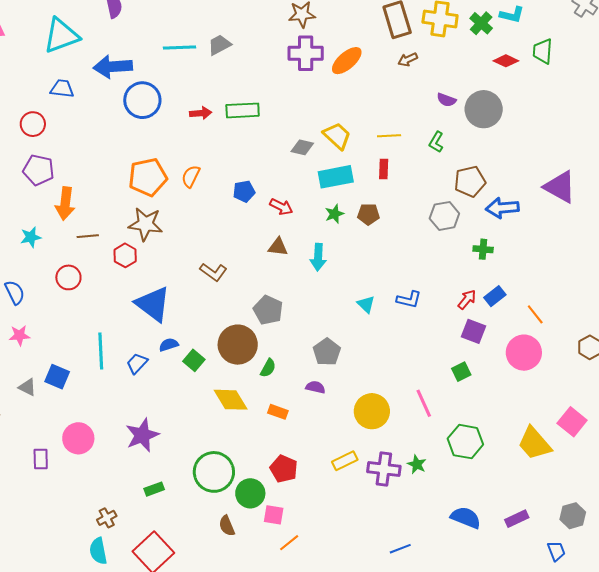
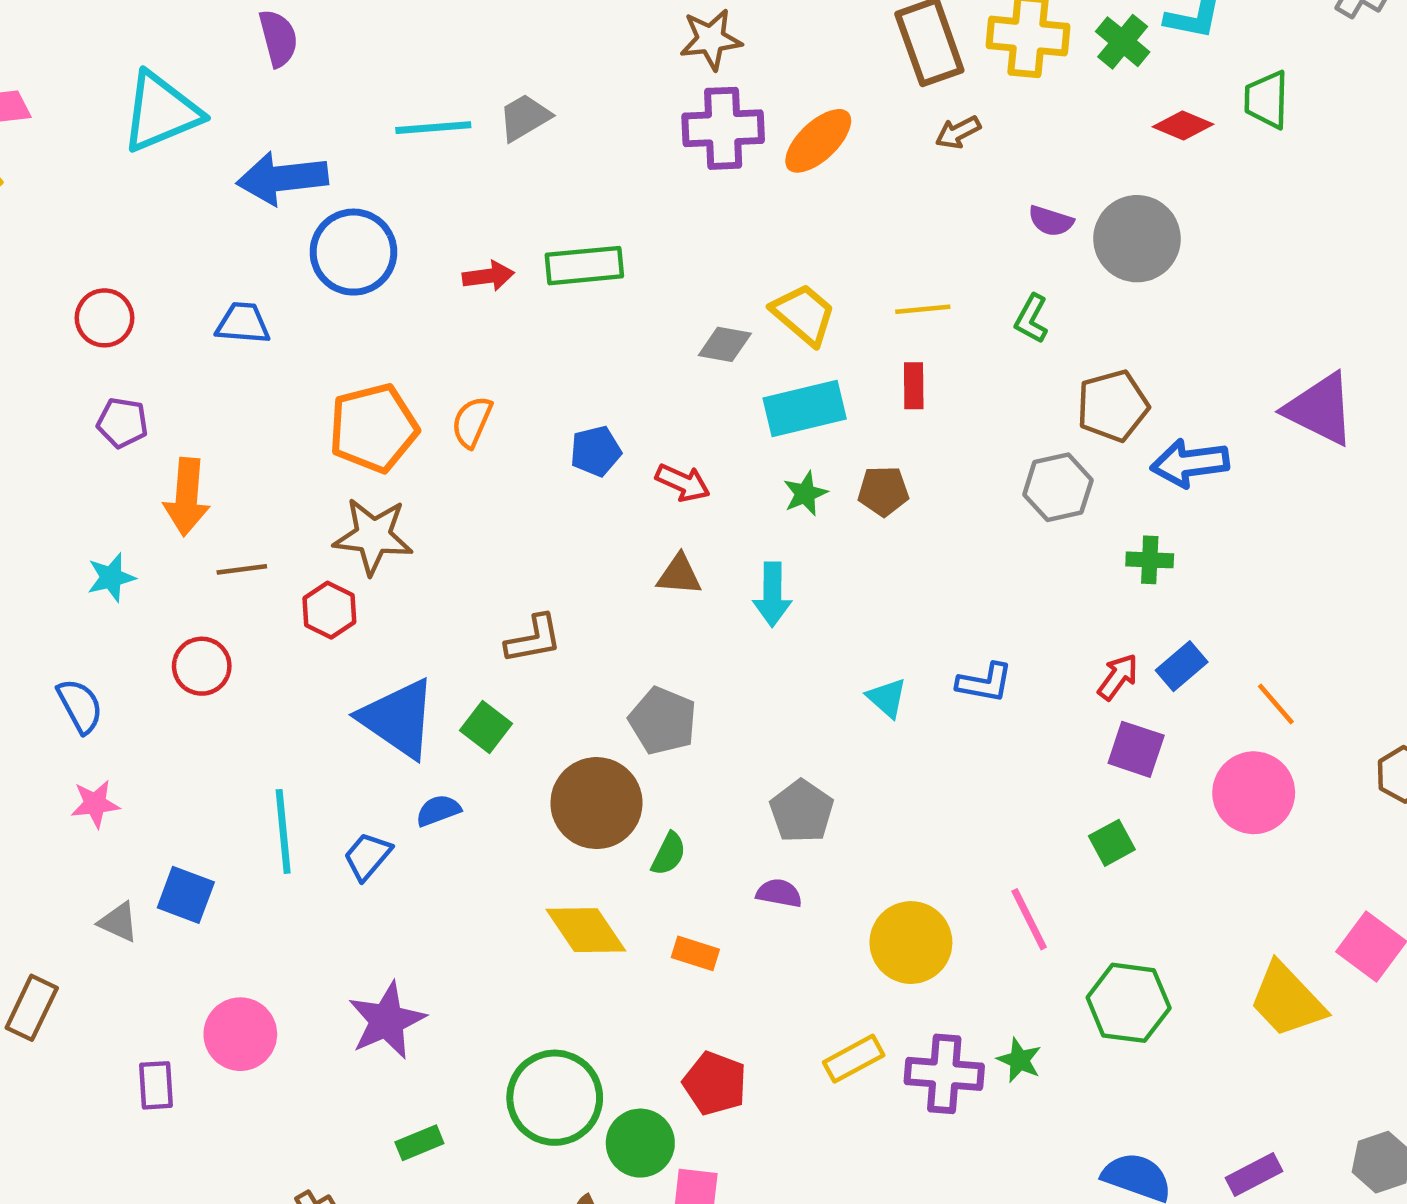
blue trapezoid: (62, 89) -> (243, 323), moved
purple pentagon: (39, 170) -> (122, 423), size x0.7
brown L-shape: (213, 272) -> (534, 639), turned -44
green square: (194, 360) -> (486, 727), moved

